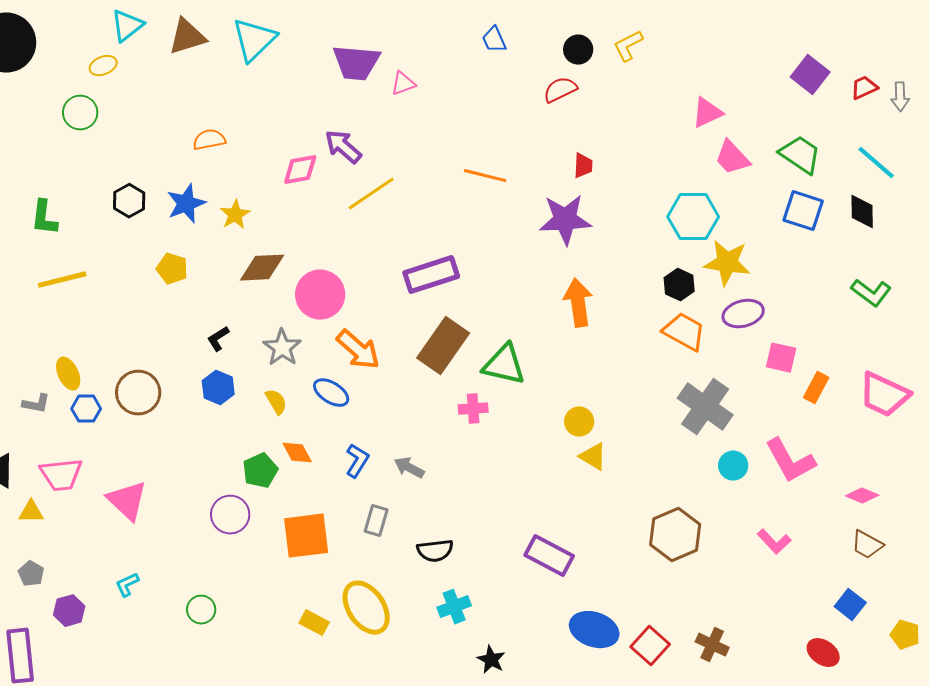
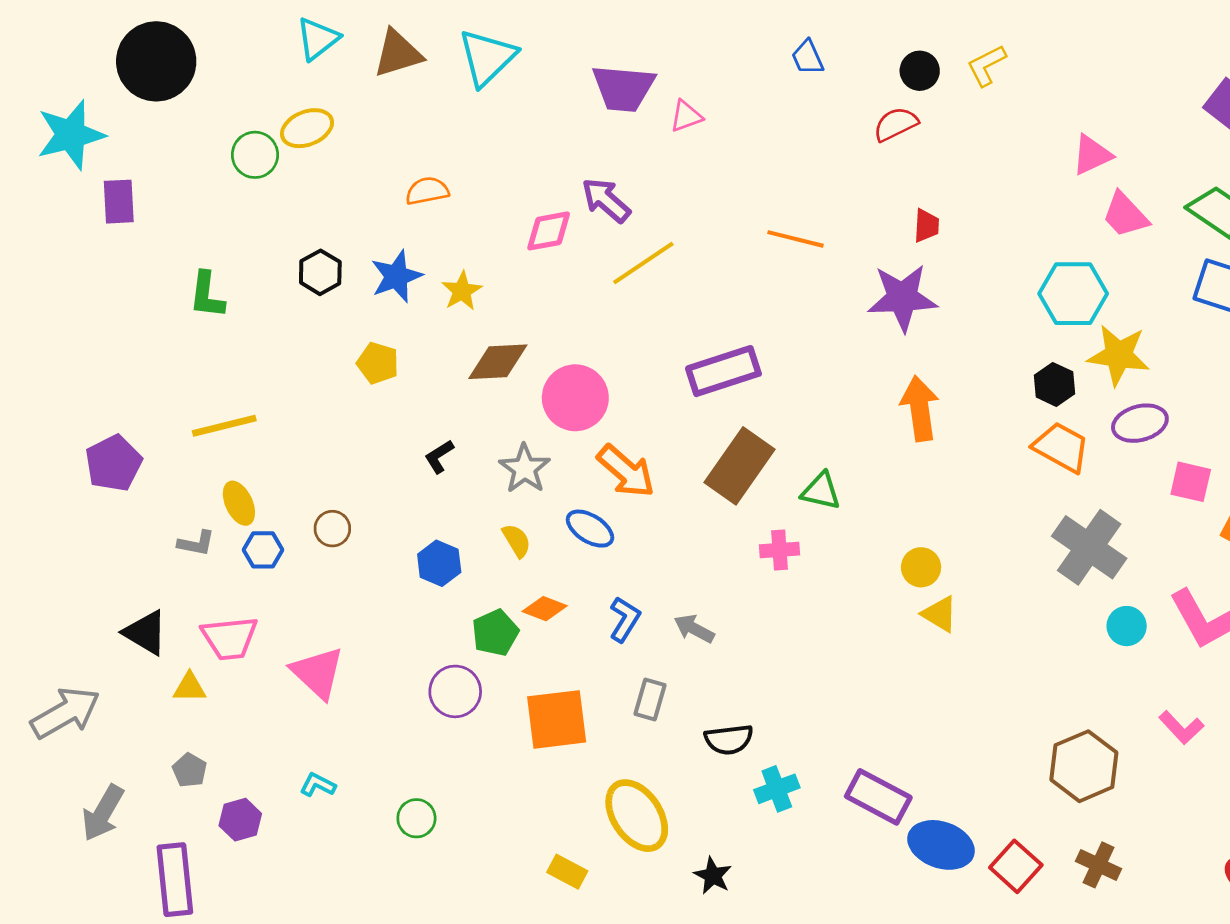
yellow ellipse: (103, 66) -> (307, 128), moved, size x1.4
yellow line: (62, 280) -> (224, 426), moved
green triangle: (504, 365) -> (821, 491), size x0.7
blue hexagon: (218, 388) -> (439, 563), moved
brown circle: (138, 393) -> (332, 529), size x0.6
orange diamond: (297, 453) -> (545, 609), turned -40
brown hexagon: (675, 535) -> (1084, 766), moved
purple rectangle: (549, 556) -> (878, 797), moved
cyan L-shape: (127, 585) -> (318, 785), turned 52
cyan cross: (454, 607) -> (777, 789), moved
yellow rectangle: (314, 623) -> (567, 872), moved
black star: (491, 660) -> (713, 876), moved

